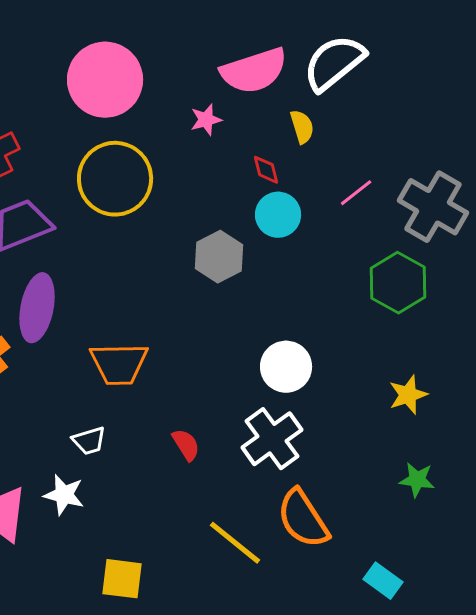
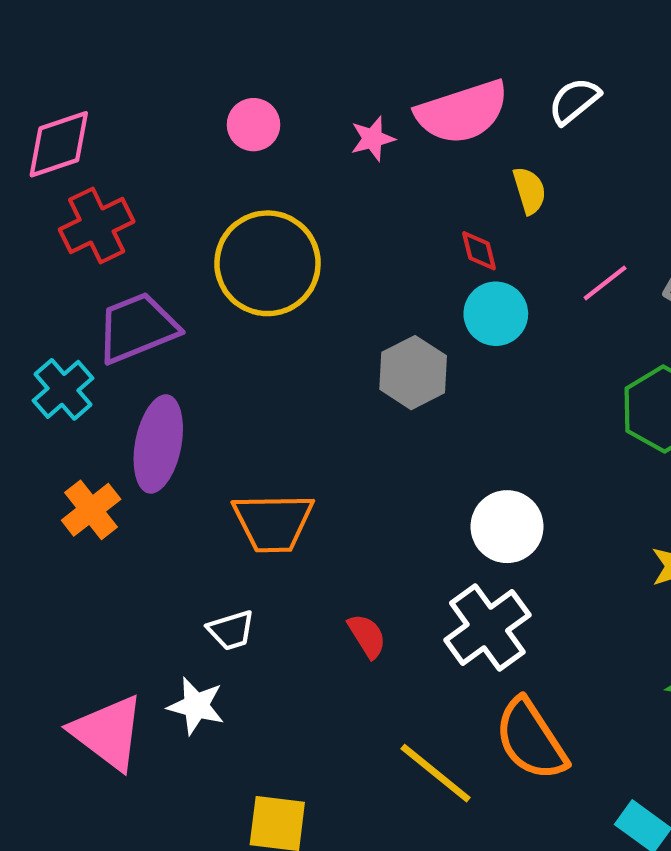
white semicircle: (334, 63) -> (574, 101), size x0.6
pink circle: (105, 80) -> (254, 125), size x0.5
pink star: (206, 120) -> (373, 139), moved

